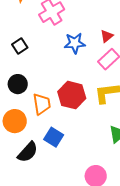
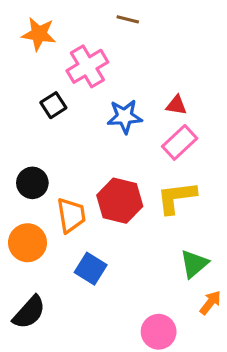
red triangle: (107, 36) -> (176, 105), turned 48
black square: (20, 46) -> (53, 105), moved
black semicircle: (28, 152) -> (29, 312), moved

